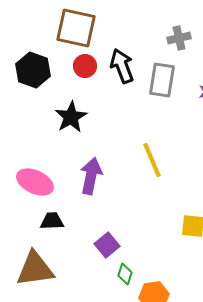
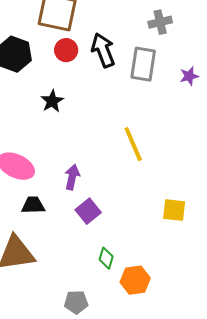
black star: (71, 117) -> (52, 101), size x0.7
purple arrow: (91, 176) -> (72, 177), moved, size x0.7
purple square: (107, 245) -> (88, 211), moved

